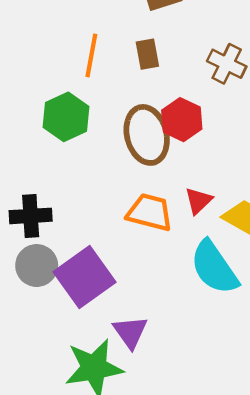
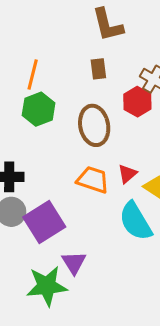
orange line: (91, 55) -> (33, 74), moved
red hexagon: (182, 120) -> (137, 102), moved

